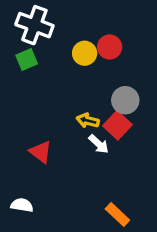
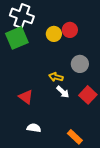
green square: (27, 60) -> (17, 38), size x1.6
red square: (117, 125) -> (88, 95), moved
white semicircle: (22, 205) -> (34, 128), moved

